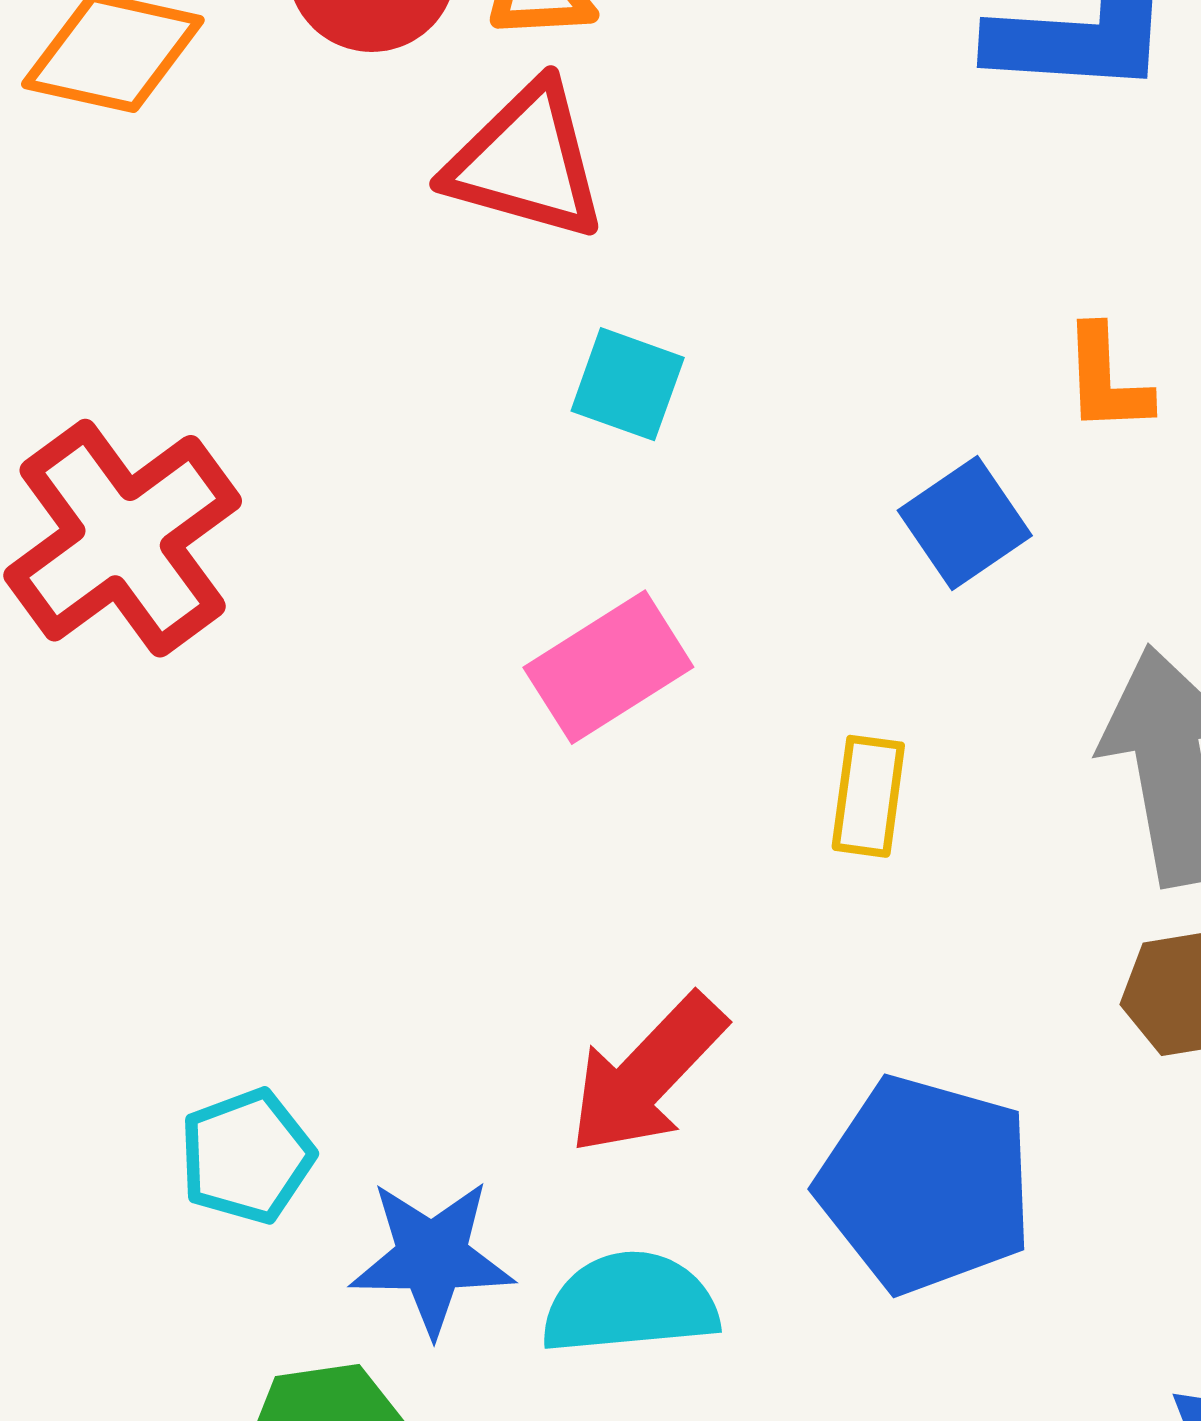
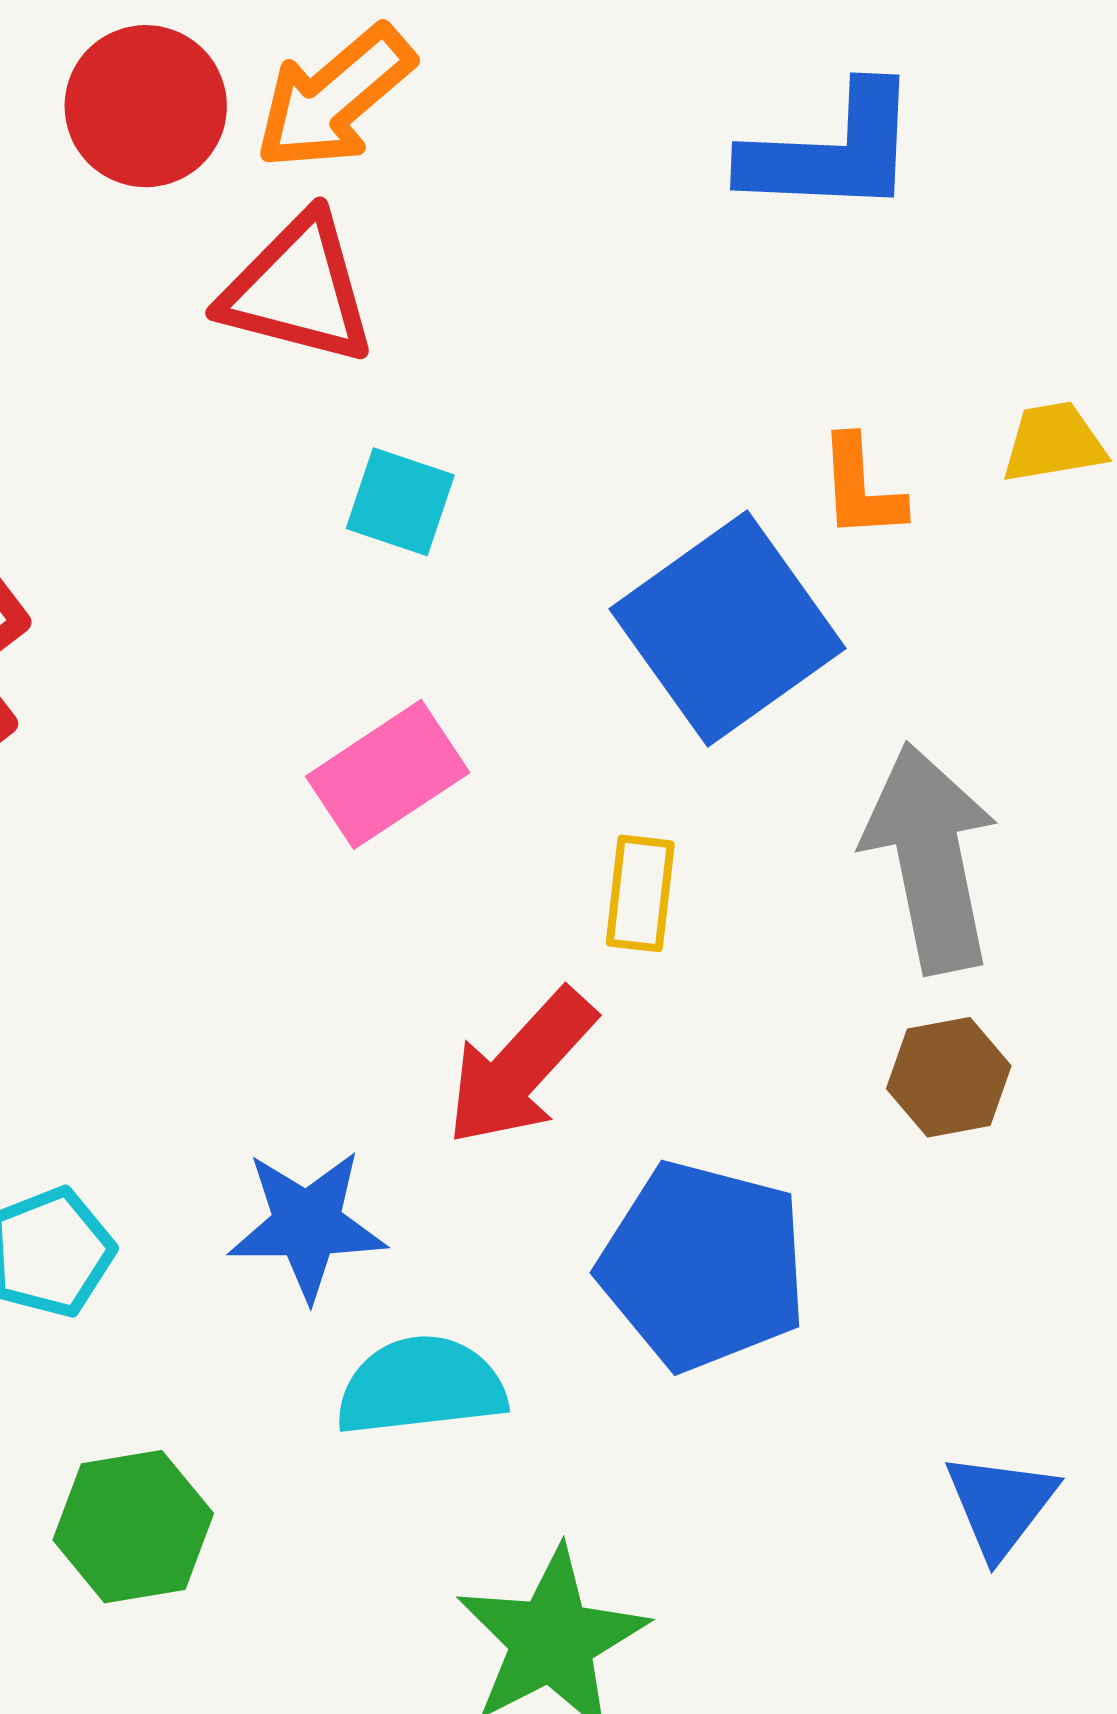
blue square: (965, 523) -> (727, 629), size x1.8
red arrow: (647, 1075) -> (520, 1067), moved
blue star: (432, 1257) -> (307, 1225), moved

